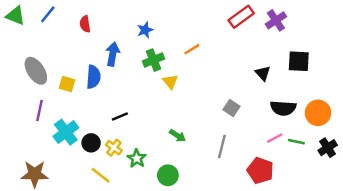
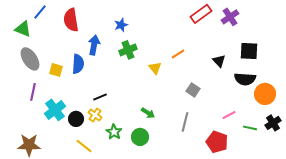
green triangle: (15, 16) -> (23, 29), moved
red semicircle: (85, 24) -> (71, 20), size x1.6
orange line: (192, 49) -> (178, 54), moved
yellow triangle: (170, 82) -> (155, 68), moved
black semicircle: (283, 108) -> (245, 79), moved
green line: (296, 142) -> (250, 128), moved
yellow cross: (114, 148) -> (95, 115), moved
green circle: (168, 175) -> (140, 137), moved

